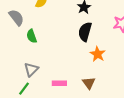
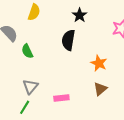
black semicircle: (85, 32) -> (68, 40), moved
brown triangle: (89, 83) -> (100, 89), moved, turned 32

